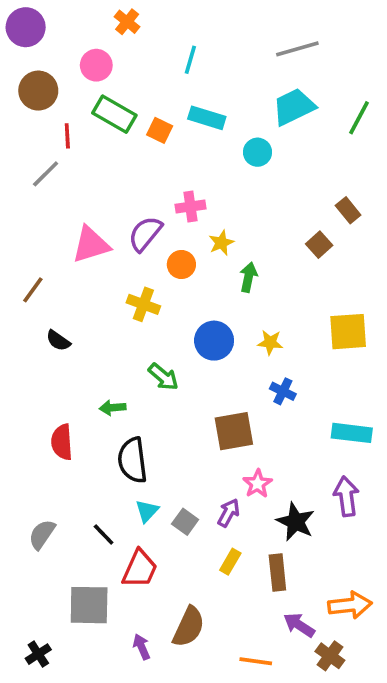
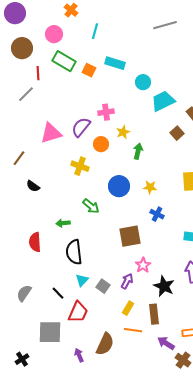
cyan line: (190, 60) -> (95, 31), moved
cyan trapezoid: (294, 107) -> (163, 101), moved
orange line: (256, 661) -> (133, 330), moved

